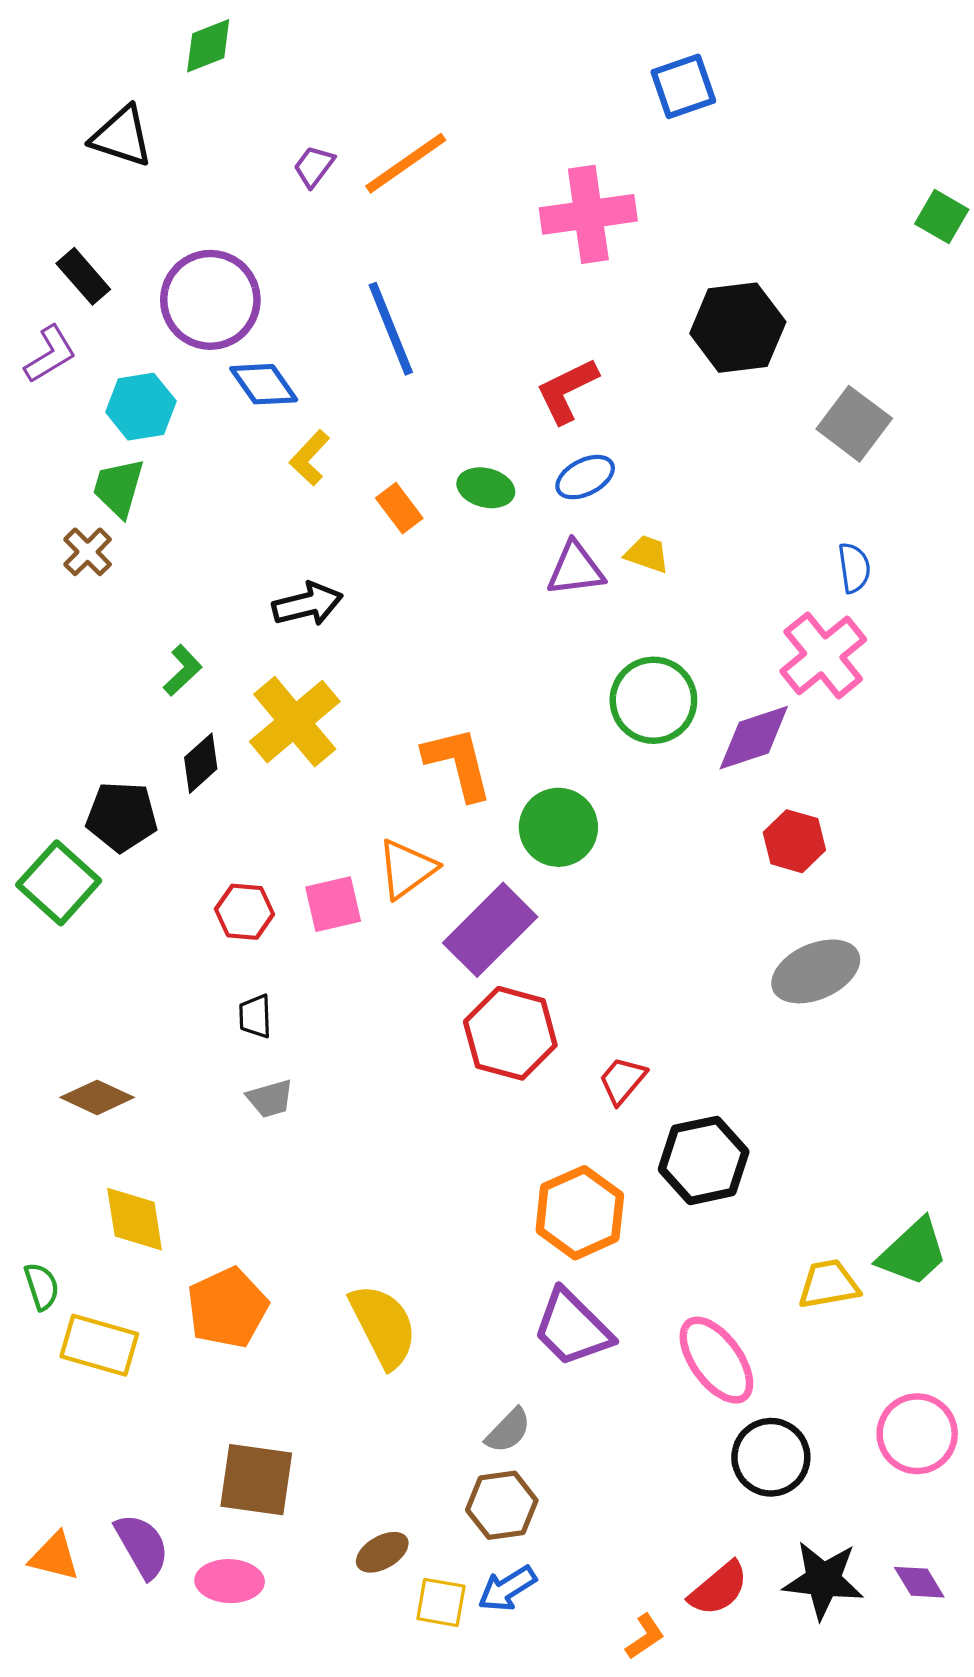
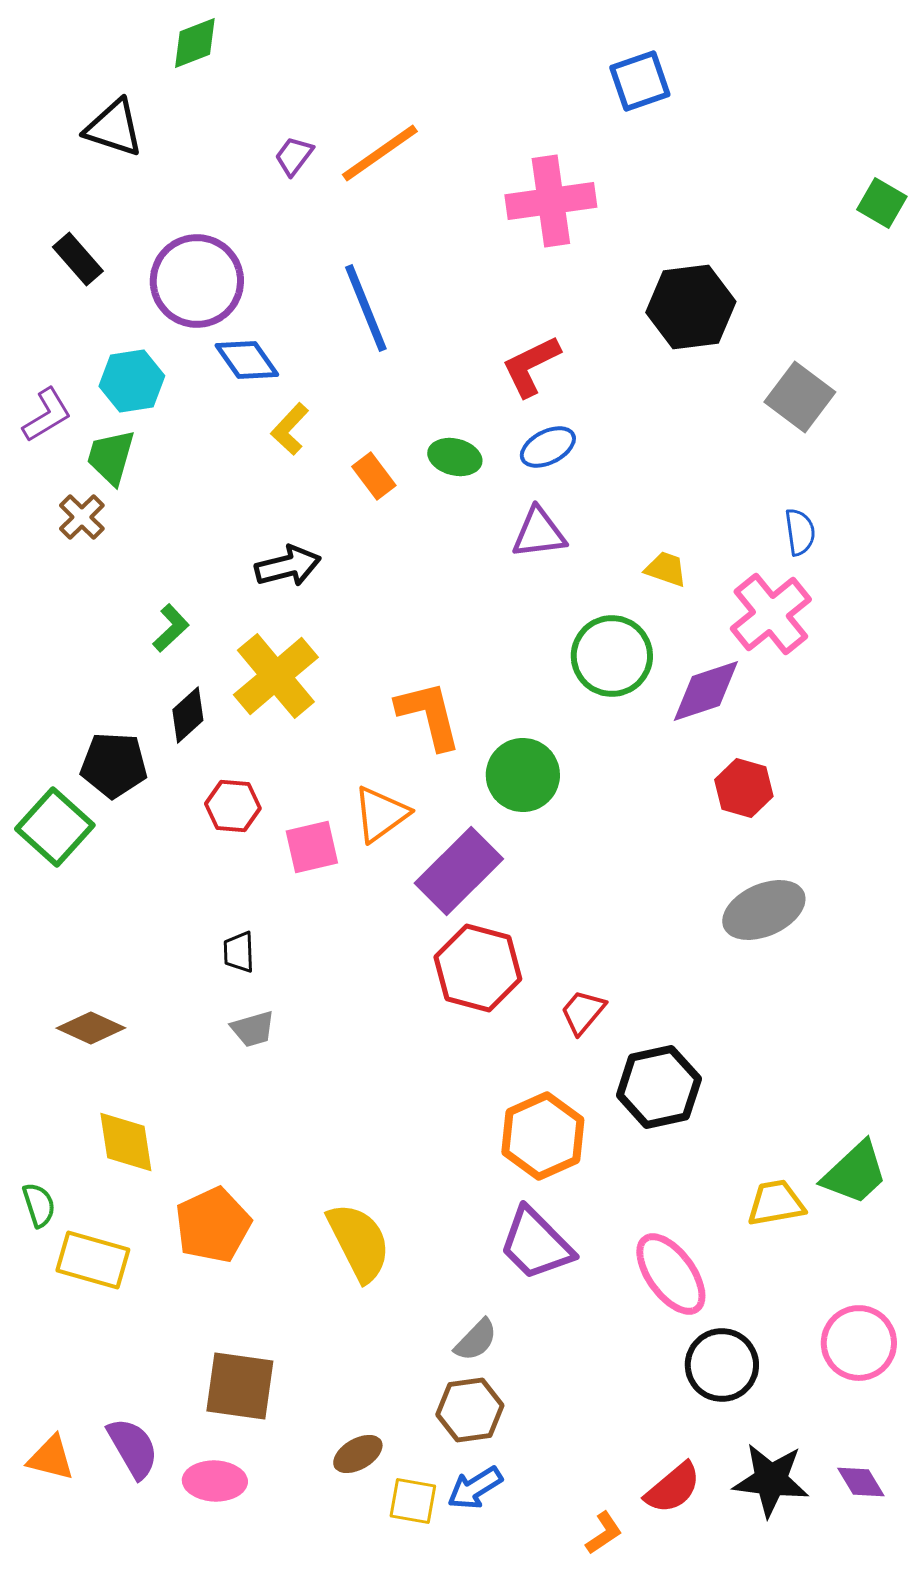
purple L-shape: (50, 354) -> (47, 415), moved
yellow trapezoid: (647, 554) -> (666, 569), moved
red hexagon: (245, 912) -> (233, 806), moved

